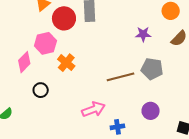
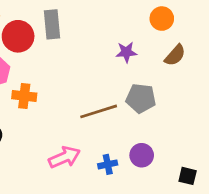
orange cross: (66, 63) -> (24, 96), turned -30
blue cross: (117, 127) -> (108, 164), moved

